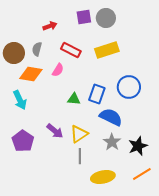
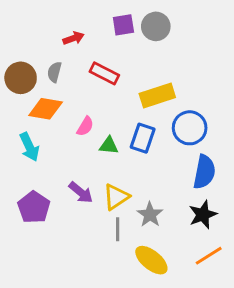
yellow rectangle: (107, 50) -> (157, 95), moved
pink semicircle: (58, 70) -> (85, 126), moved
blue semicircle: (111, 117) -> (204, 172), moved, turned 75
gray star: (112, 142) -> (150, 215), moved
yellow ellipse: (103, 177) -> (151, 260), turned 50

